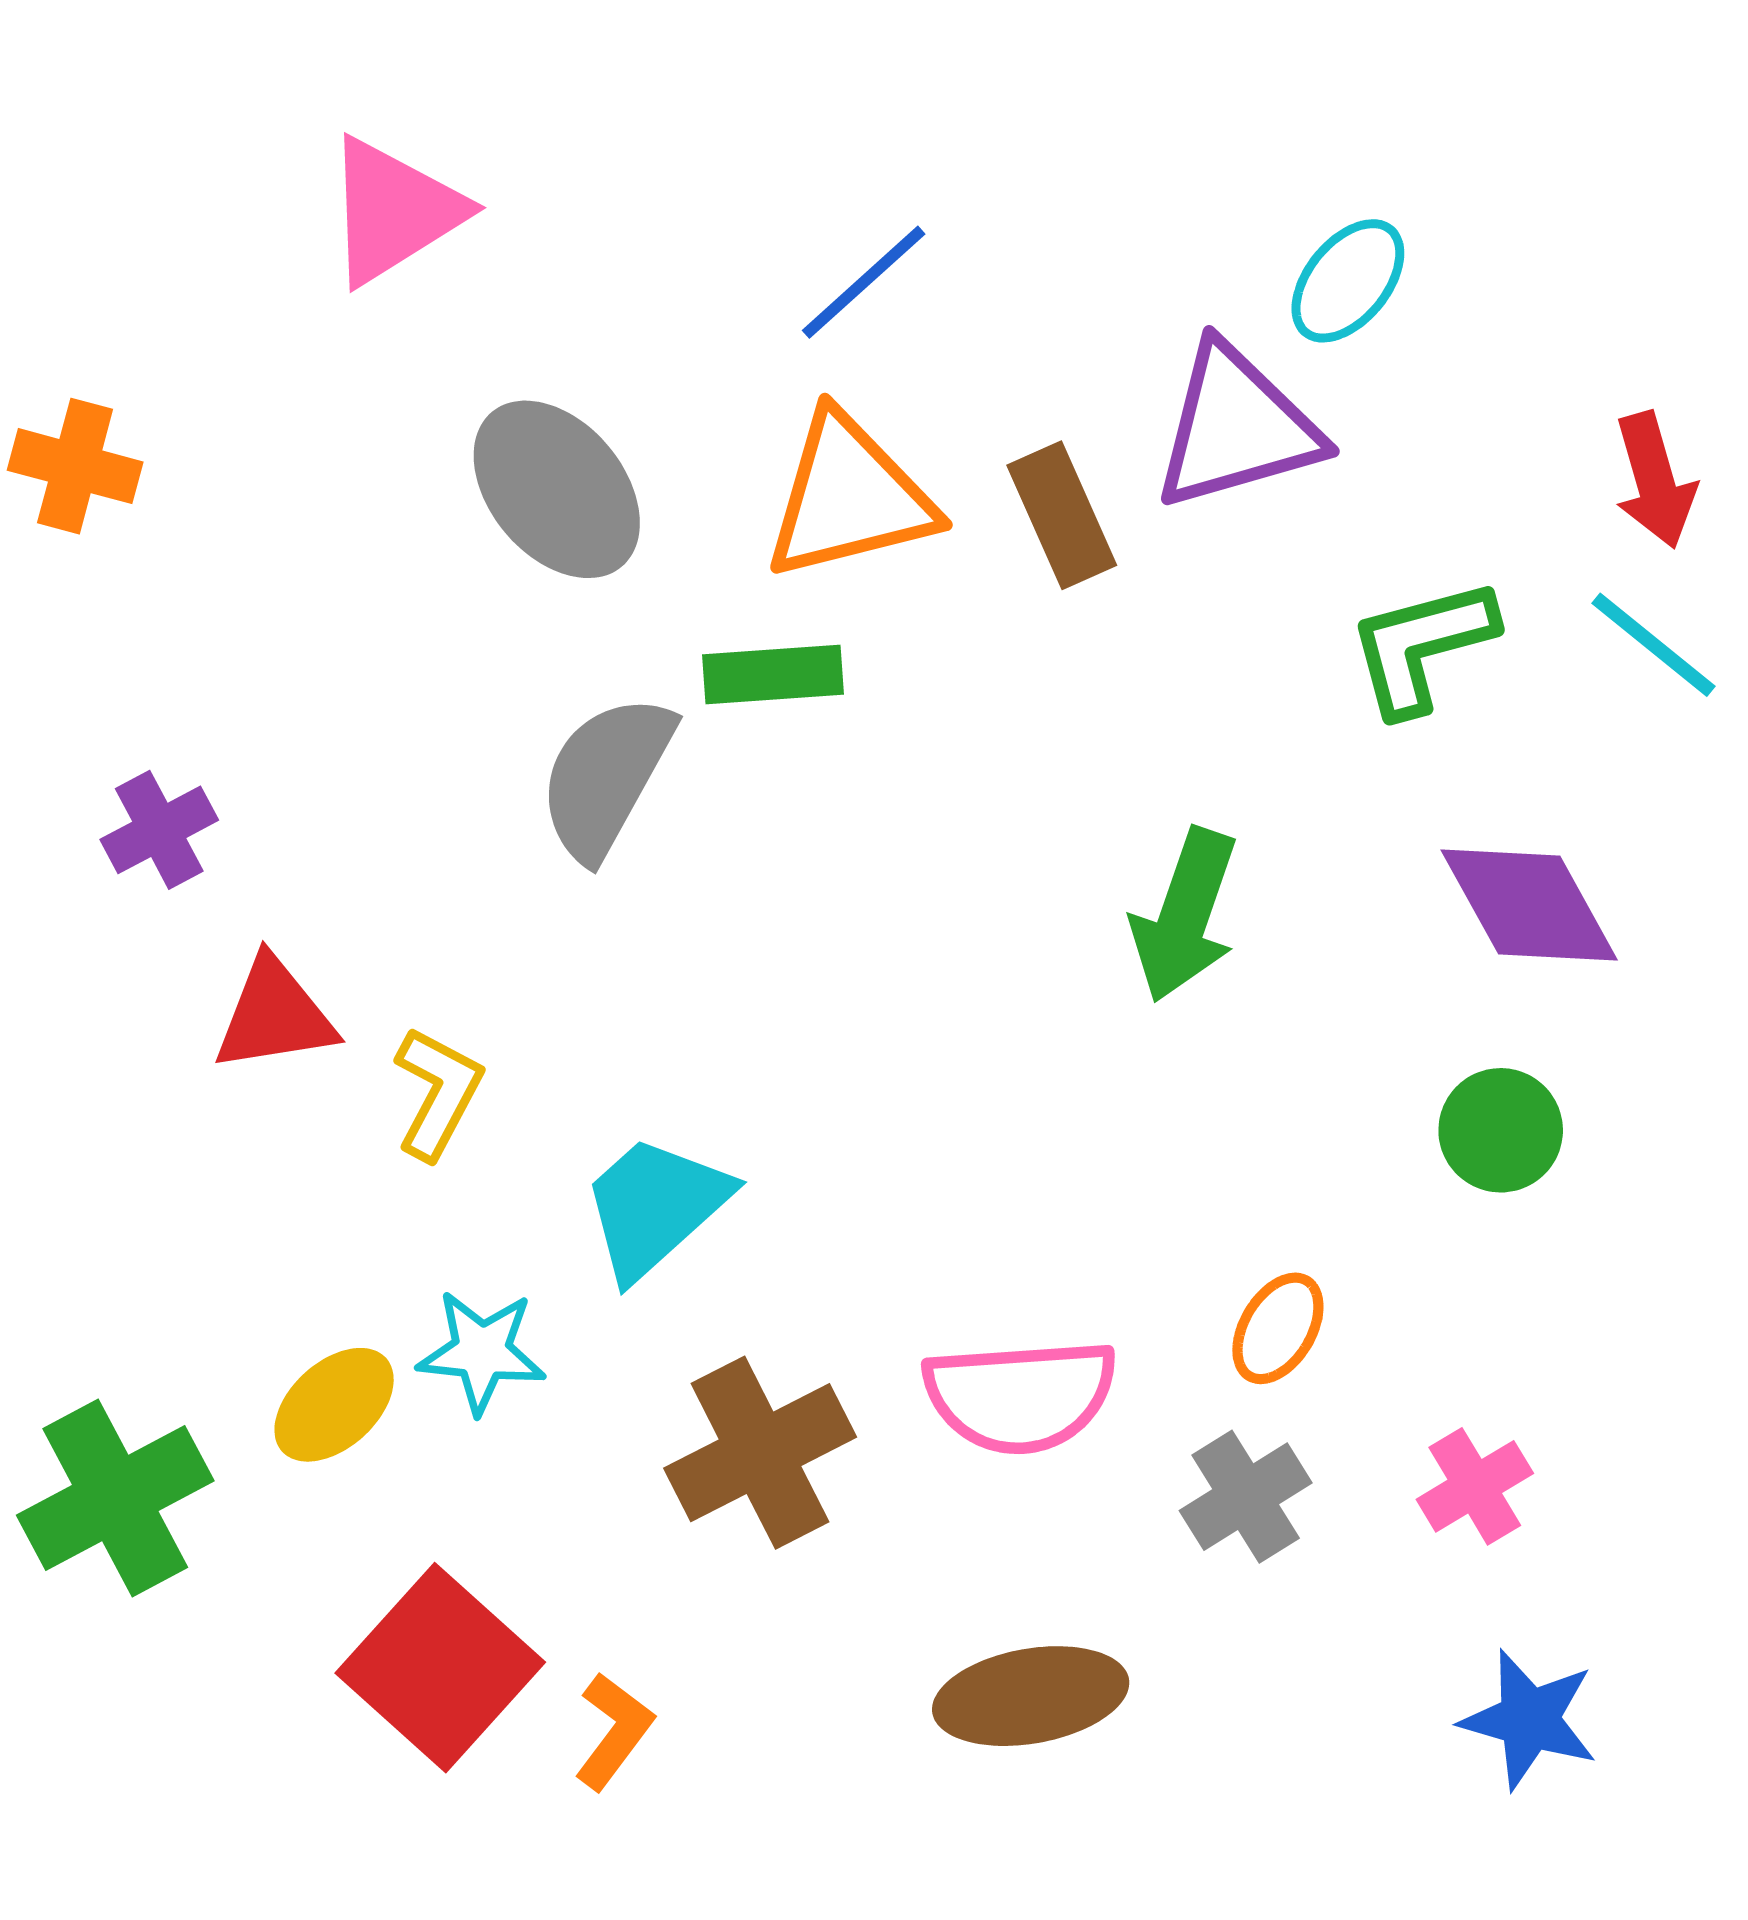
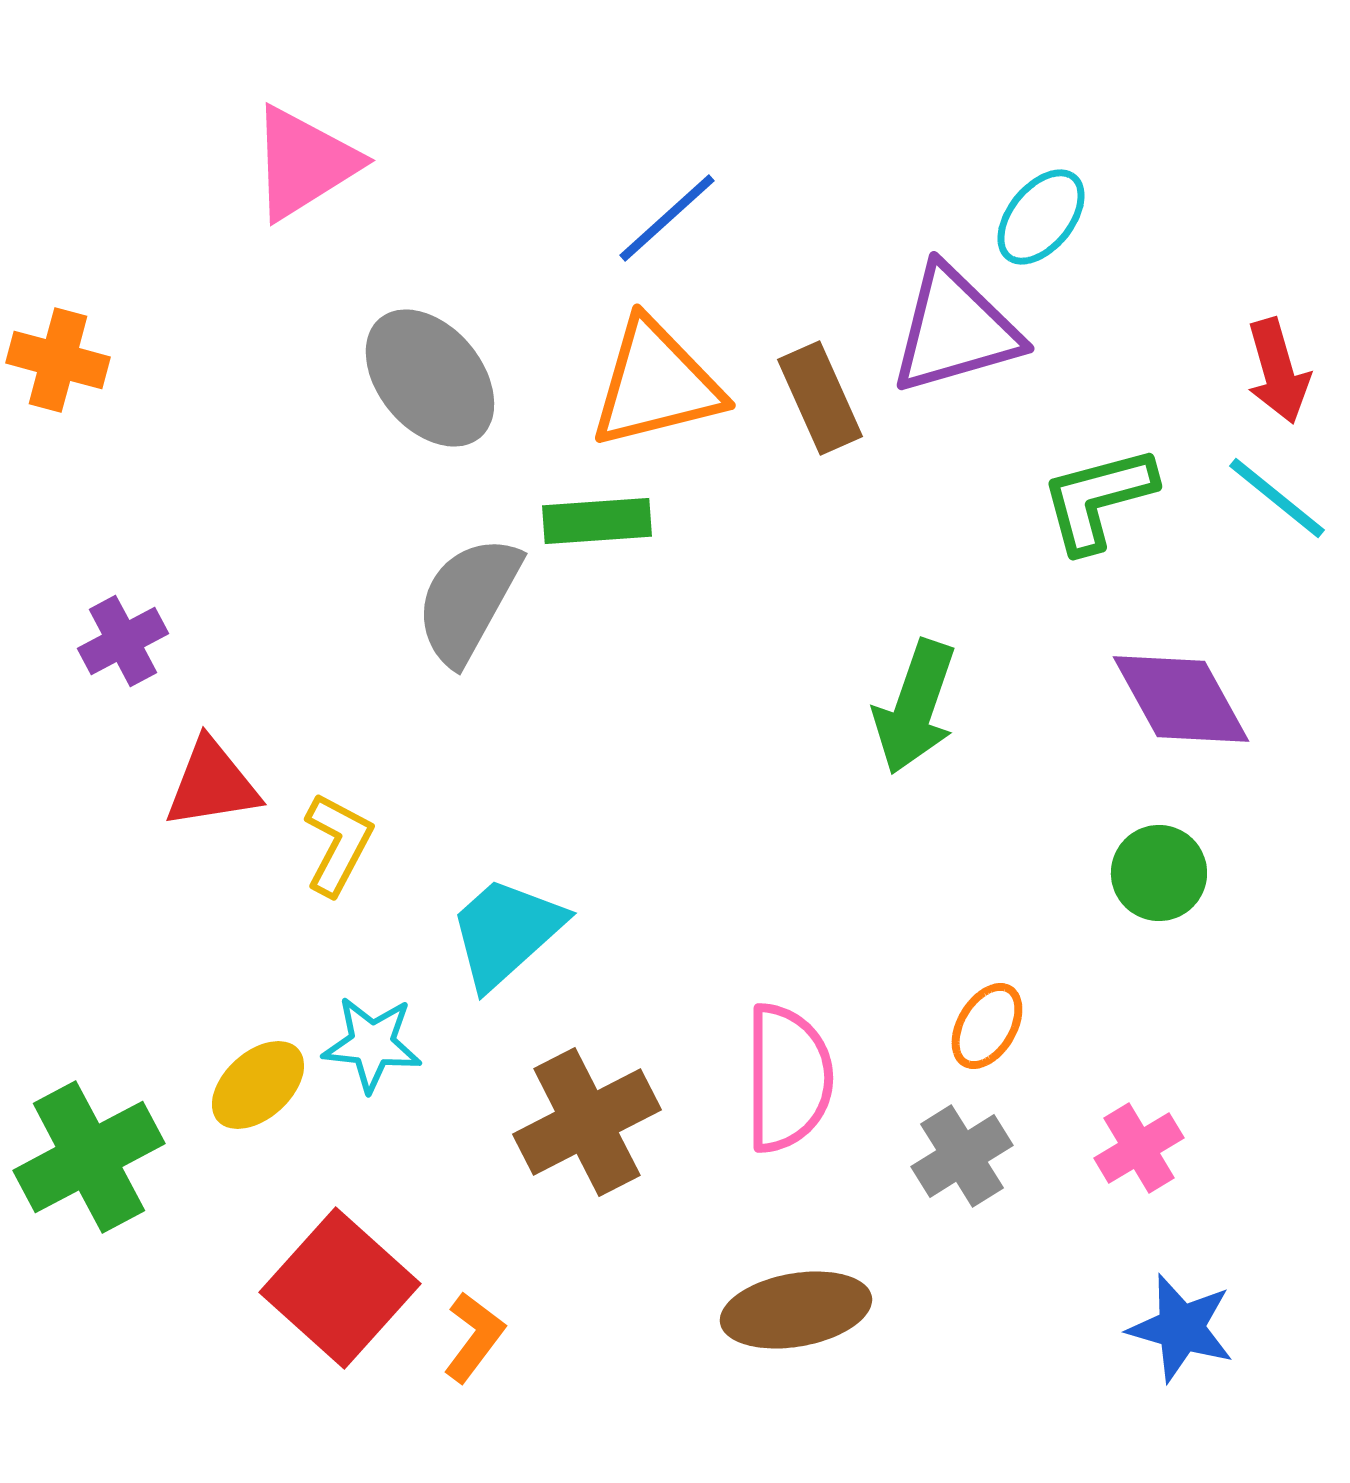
pink semicircle: (1020, 1396) -> (788, 1078), turned -86

